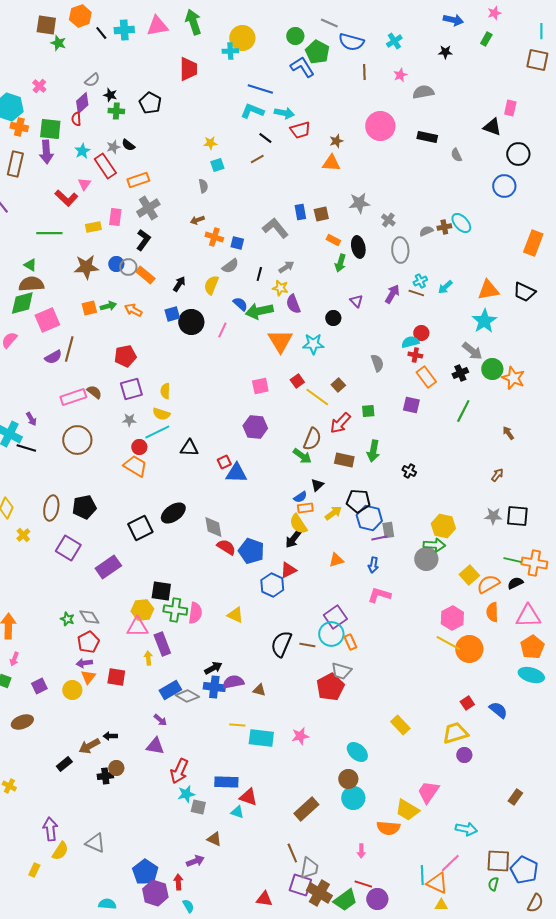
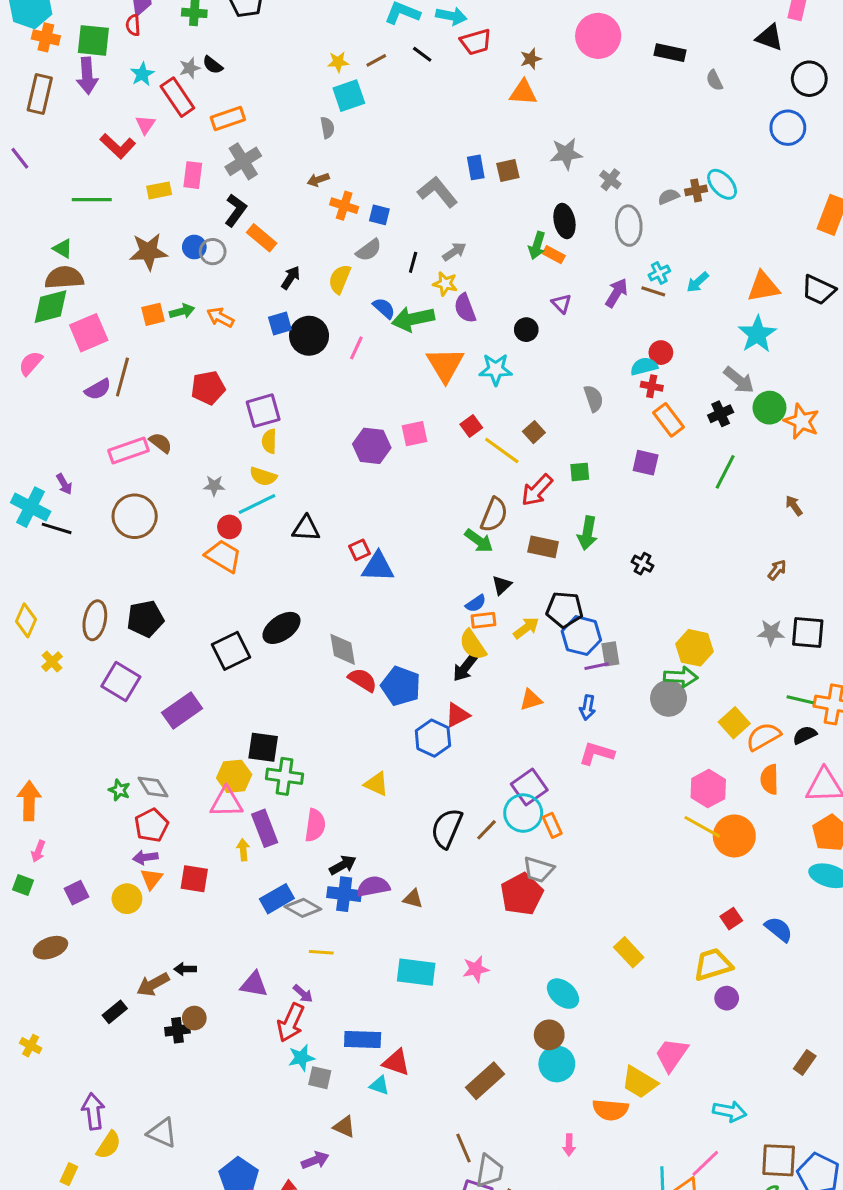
brown line: (257, 159) -> (376, 60), moved
cyan square: (217, 165) -> (349, 96), size x1.5
orange rectangle: (333, 240) -> (554, 255), moved
orange rectangle: (145, 275) -> (262, 238), moved
purple square: (131, 389) -> (263, 411), moved
purple hexagon: (255, 427) -> (372, 446), moved
pink semicircle: (195, 613) -> (315, 825), moved
brown line: (307, 645) -> (486, 830), turned -56
purple arrow: (160, 720) -> (303, 994), moved
yellow line: (237, 725) -> (321, 952), moved

